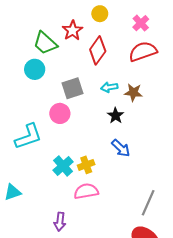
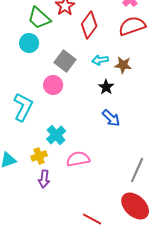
gray square: (72, 88) -> (65, 61), turned -35
cyan L-shape: (28, 137) -> (23, 107), turned -44
yellow cross: (86, 165) -> (39, 156), moved
purple arrow: (60, 222) -> (44, 179), moved

